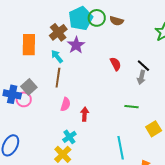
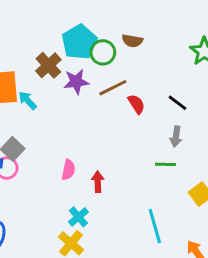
green circle: (97, 18) -> (103, 52), moved
purple star: (76, 45) -> (76, 82), turned 30
cyan arrow: (57, 56) -> (28, 100), moved
gray arrow: (141, 77) -> (176, 137), moved
brown line: (58, 78) -> (113, 88), moved, turned 60

